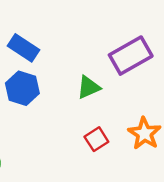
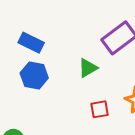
red square: (96, 139) -> (100, 109), turned 30

